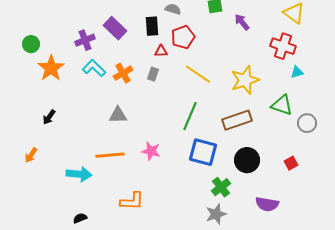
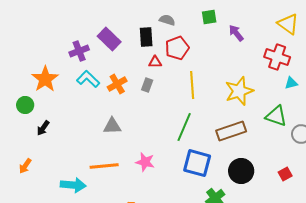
green circle: (31, 44) -> (25, 105), moved
yellow line: (198, 74) -> (192, 85), turned 52

